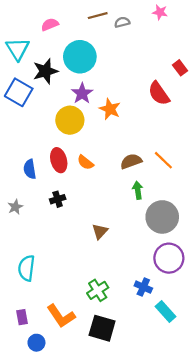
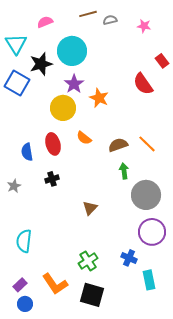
pink star: (160, 12) -> (144, 26), moved
orange semicircle: (85, 162) -> (84, 138), moved
cyan rectangle: (166, 312) -> (149, 280), turned 30
purple rectangle: (22, 317) -> (20, 285), turned 56
blue circle: (36, 343) -> (25, 304), moved

